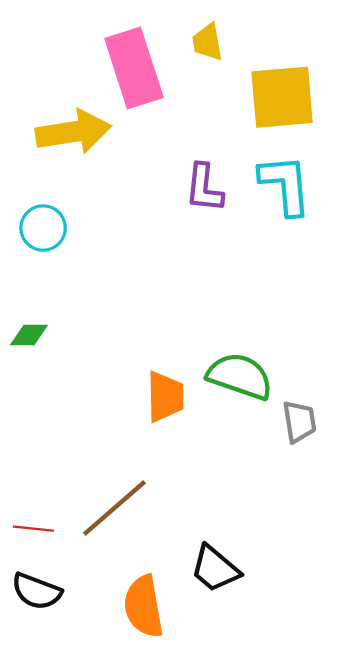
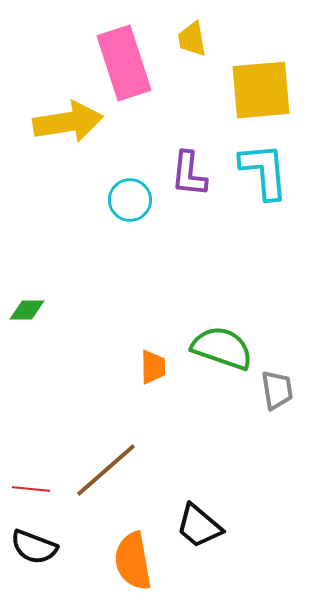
cyan circle: (43, 228) -> (130, 200), moved
orange trapezoid: (165, 397) -> (153, 367), size x0.7

